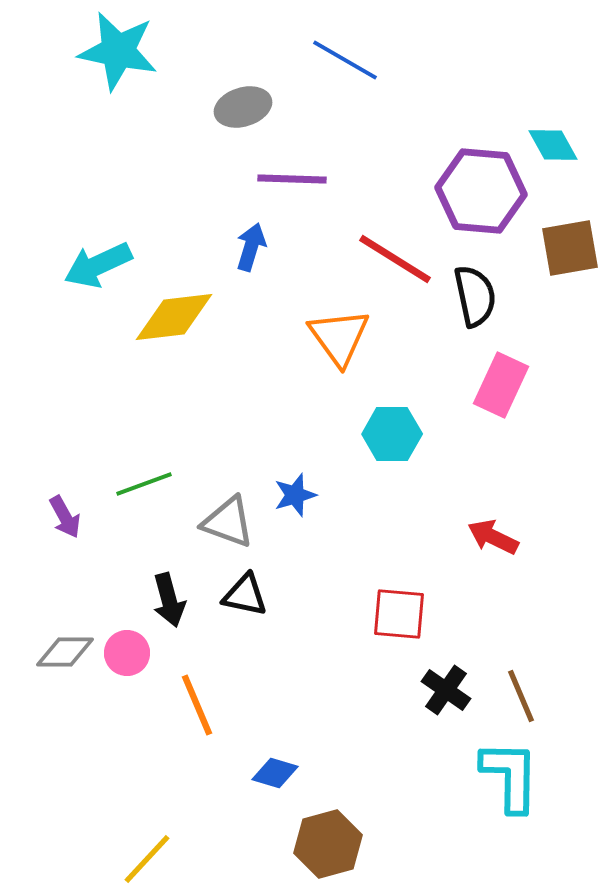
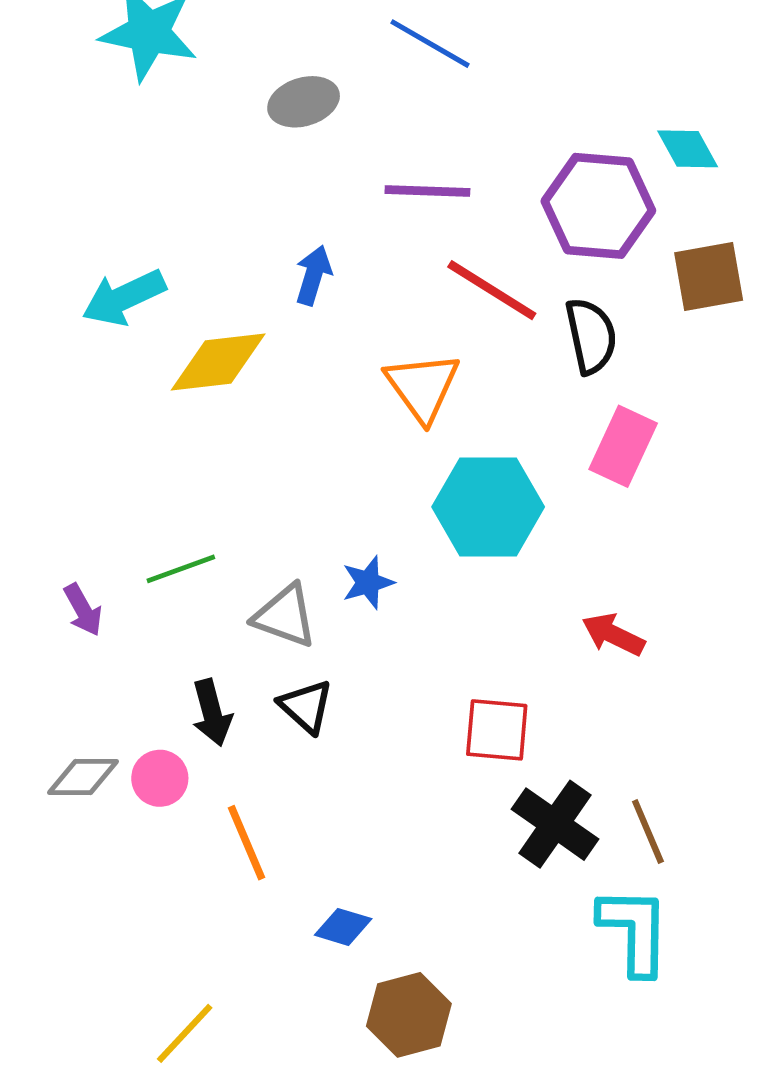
purple line: (292, 179) -> (427, 191), moved
cyan hexagon: (392, 434) -> (488, 507), size x1.5
black triangle: (245, 595) -> (306, 706), turned 30
black cross: (446, 690) -> (555, 824), size x1.4

